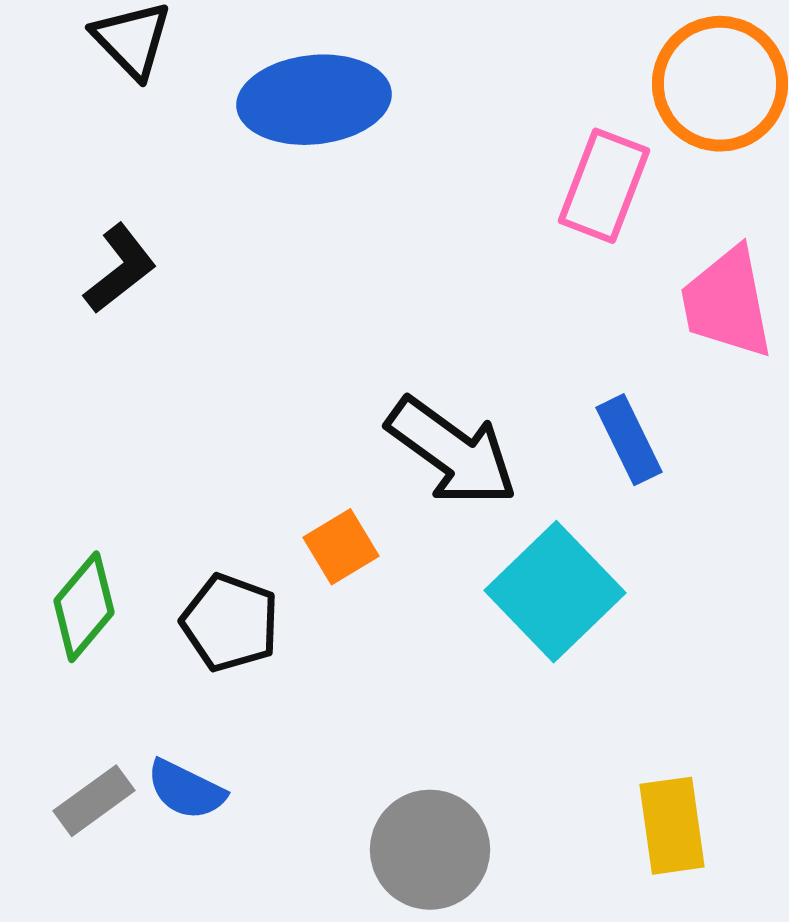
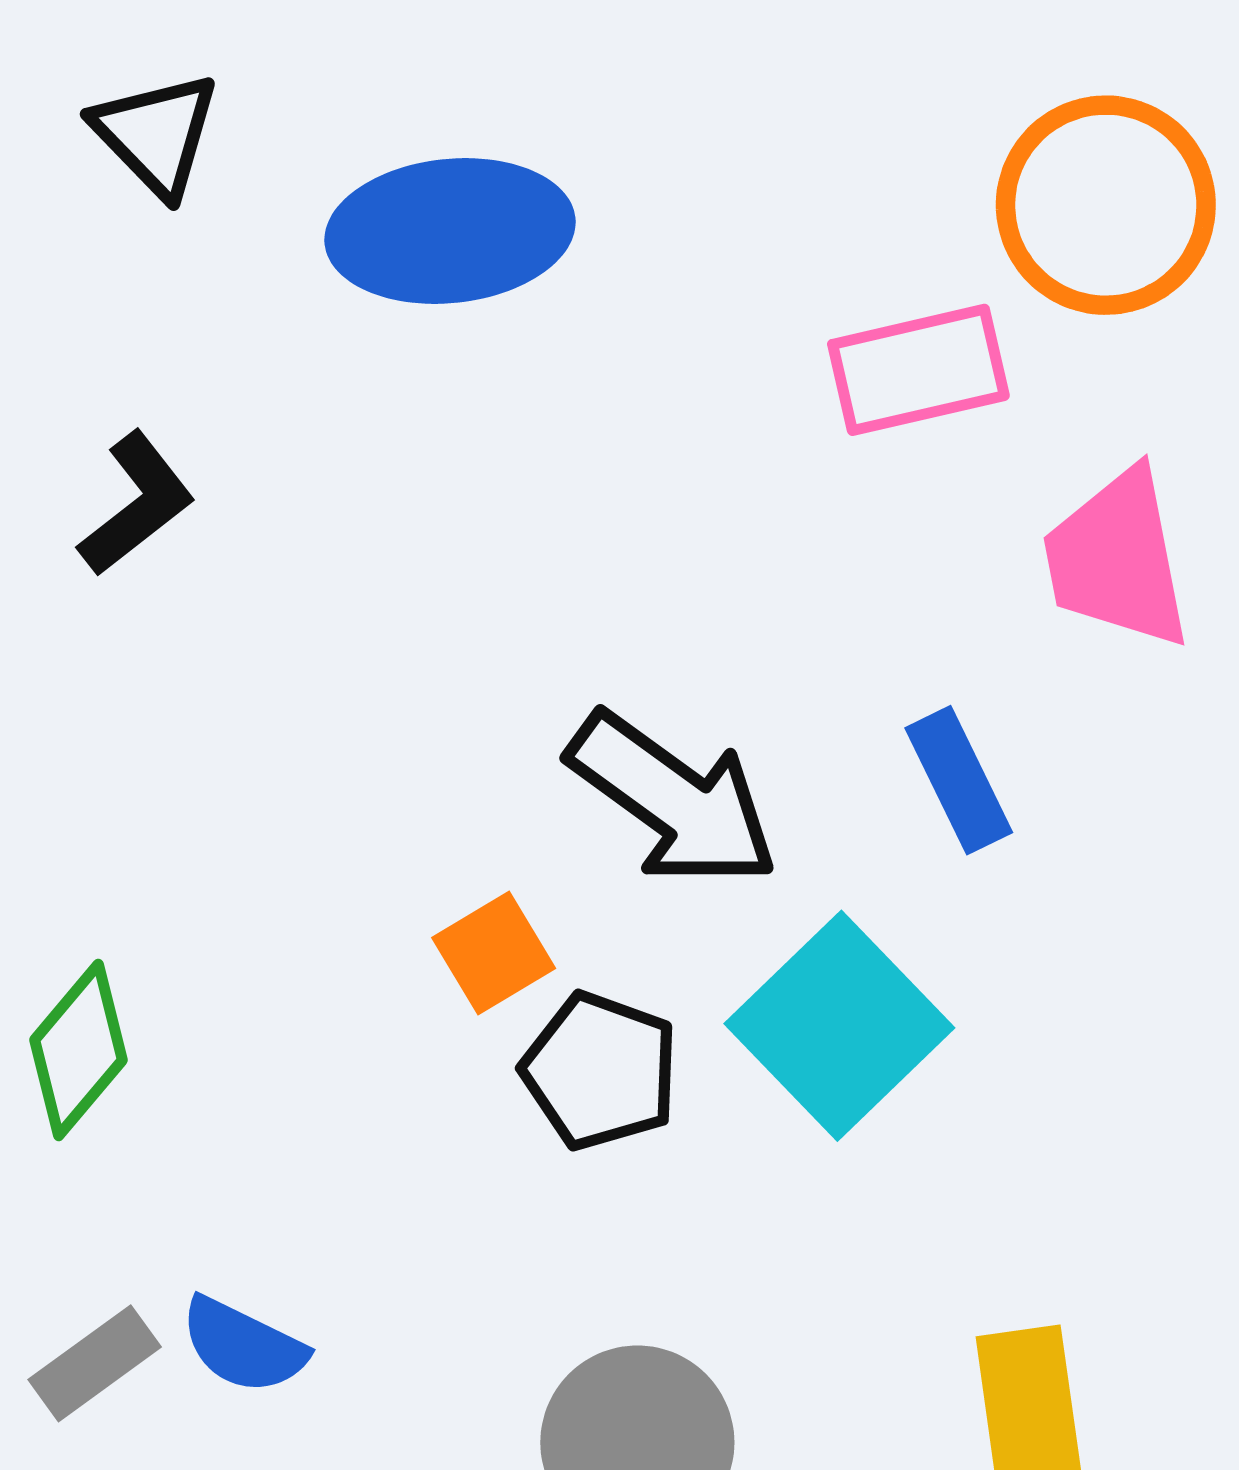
pink rectangle: (604, 186) -> (918, 370), turned 56
black pentagon: (230, 623) -> (600, 1071), moved

